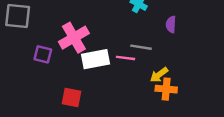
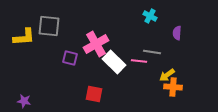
white rectangle: (95, 59) -> (114, 62), turned 55

